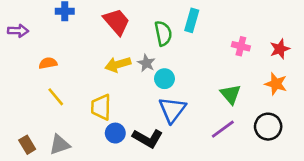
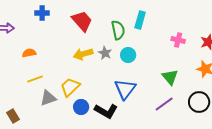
cyan circle: (164, 79) -> (128, 55), moved
yellow line: (56, 97) -> (35, 79), turned -70
yellow trapezoid: (101, 107) -> (70, 87), turned 45
gray triangle: (60, 145) -> (48, 98), moved

